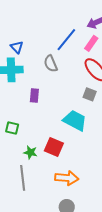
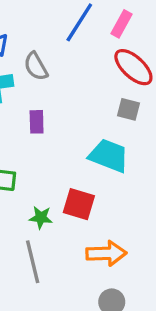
gray semicircle: (51, 64) -> (36, 66), moved

